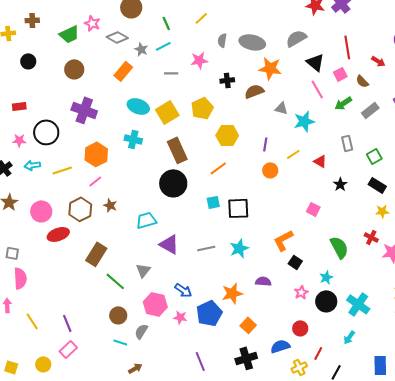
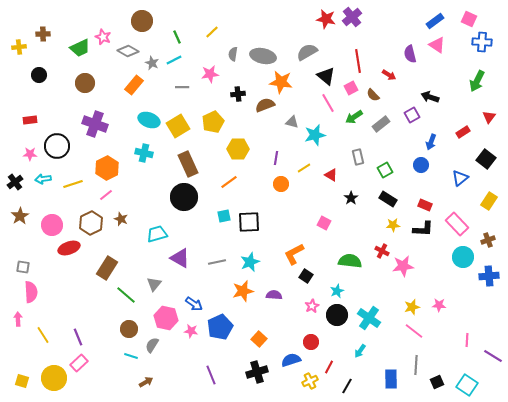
green semicircle: (339, 247) -> (350, 261), turned -55
orange star: (232, 293) -> (243, 291), moved
yellow circle: (43, 364) -> (54, 378), size x1.6

